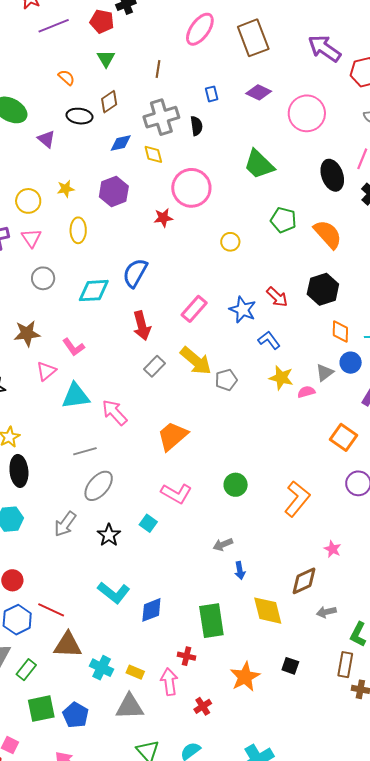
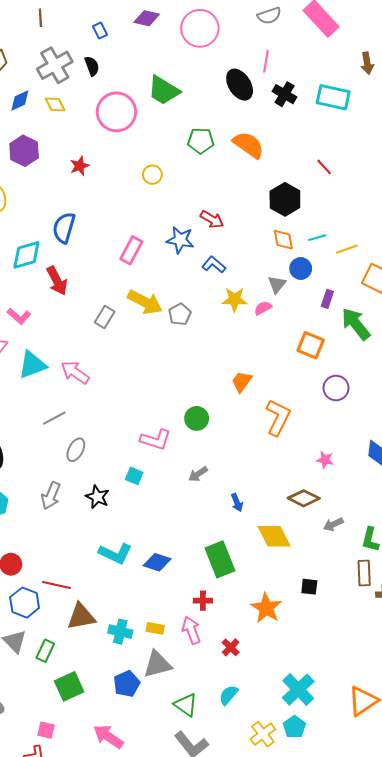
pink circle: (191, 188) -> (116, 112), moved
black hexagon: (323, 289) -> (285, 199), moved
red arrow: (142, 326) -> (57, 281), moved
orange trapezoid: (173, 436) -> (242, 382), moved, size x0.7
green circle: (236, 485) -> (197, 418), moved
gray ellipse: (99, 486) -> (76, 450), size x0.7
gray arrow: (223, 544) -> (198, 474), moved
brown diamond: (304, 581) -> (304, 498), turned 64
blue diamond: (151, 610) -> (157, 562), turned 52
blue pentagon: (76, 715) -> (127, 684), moved, turned 30

